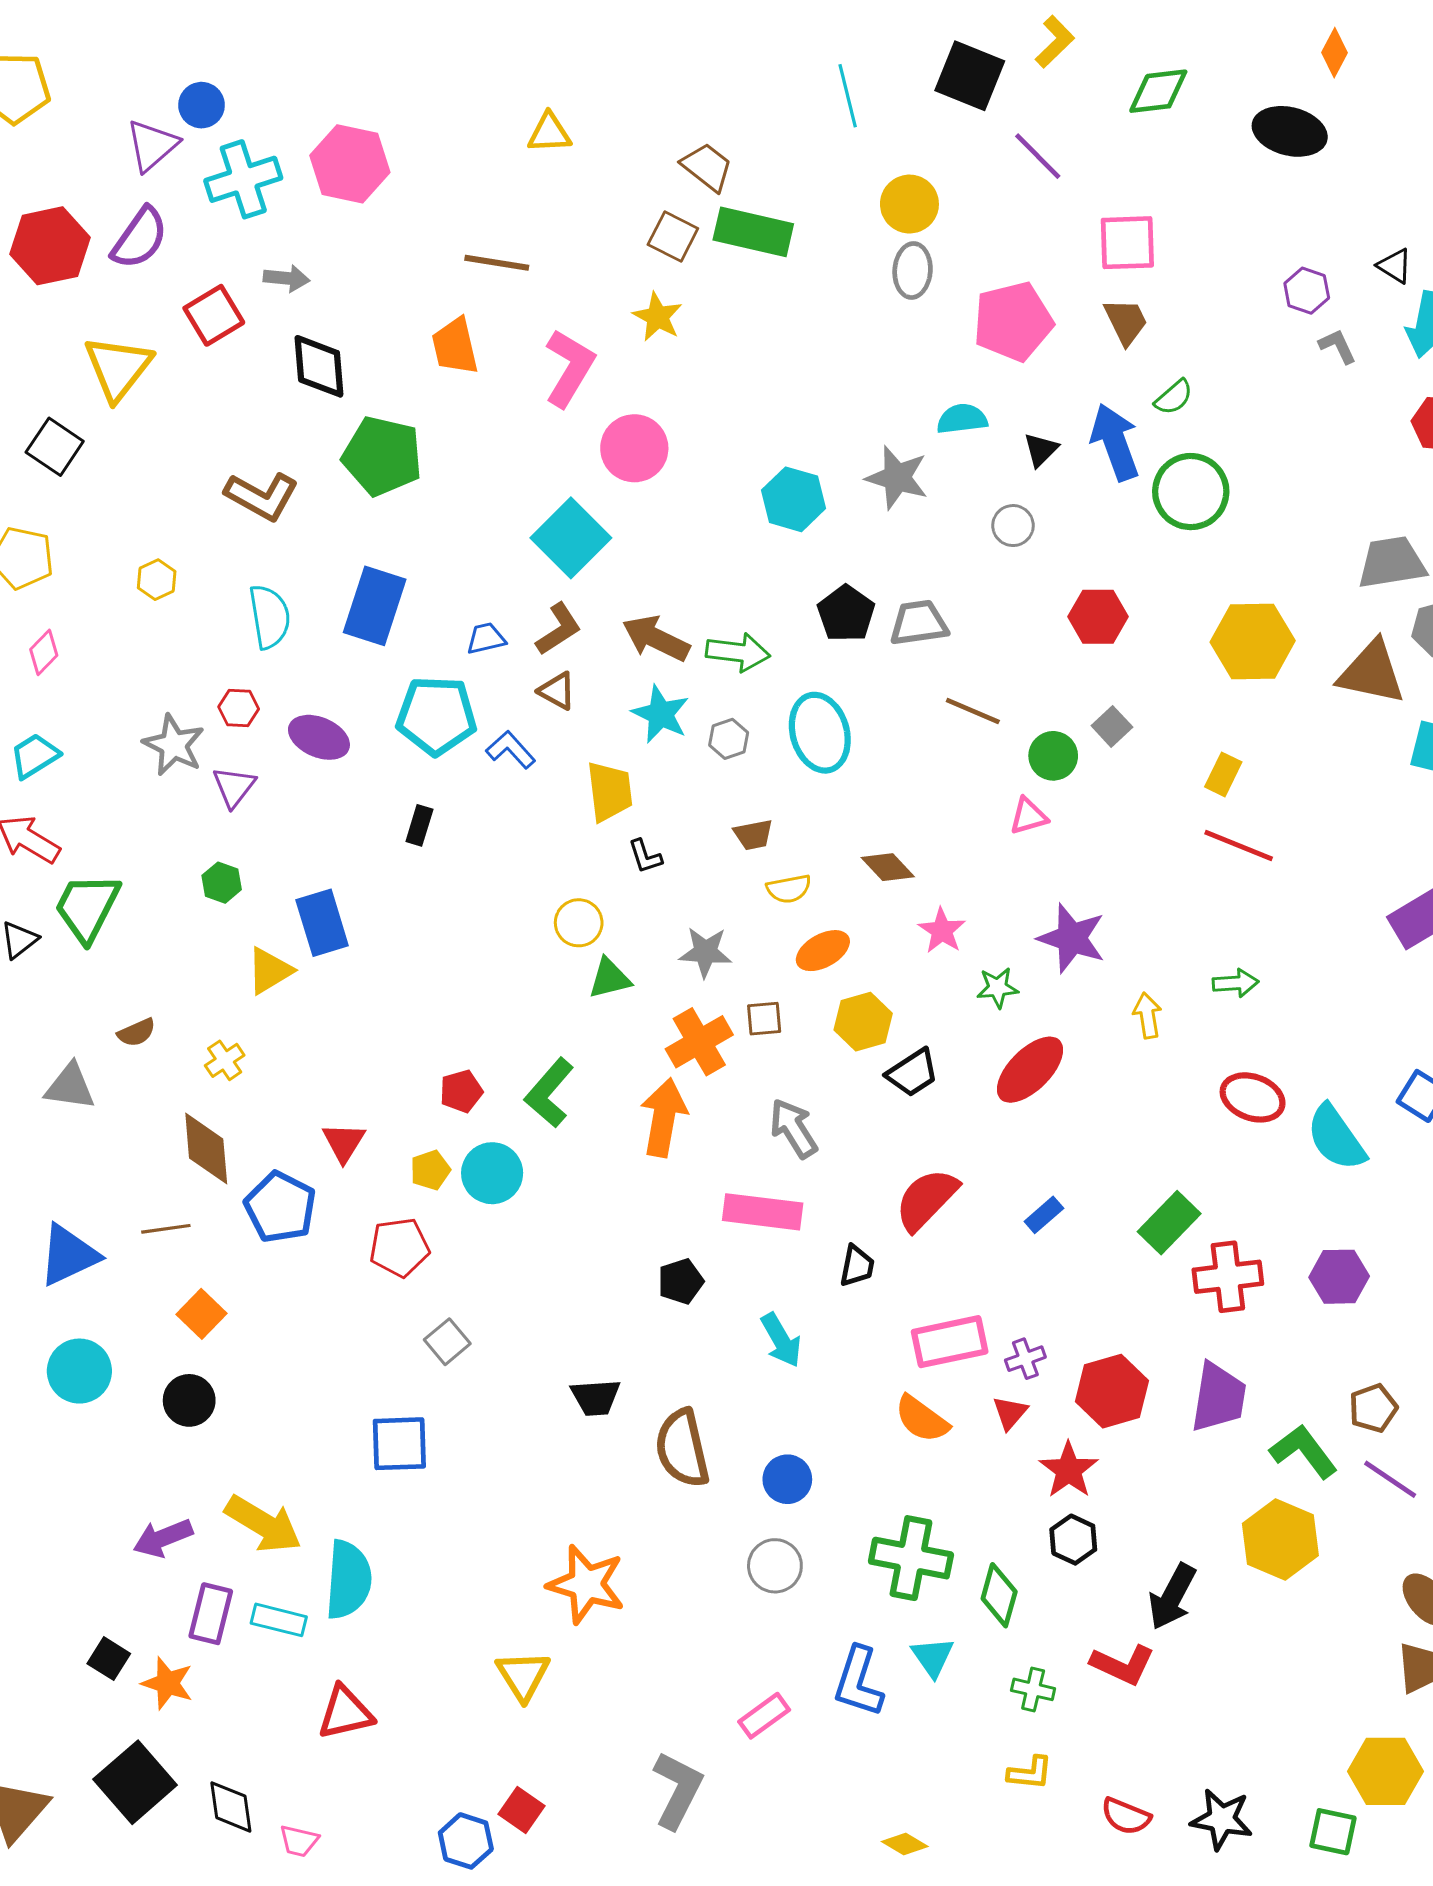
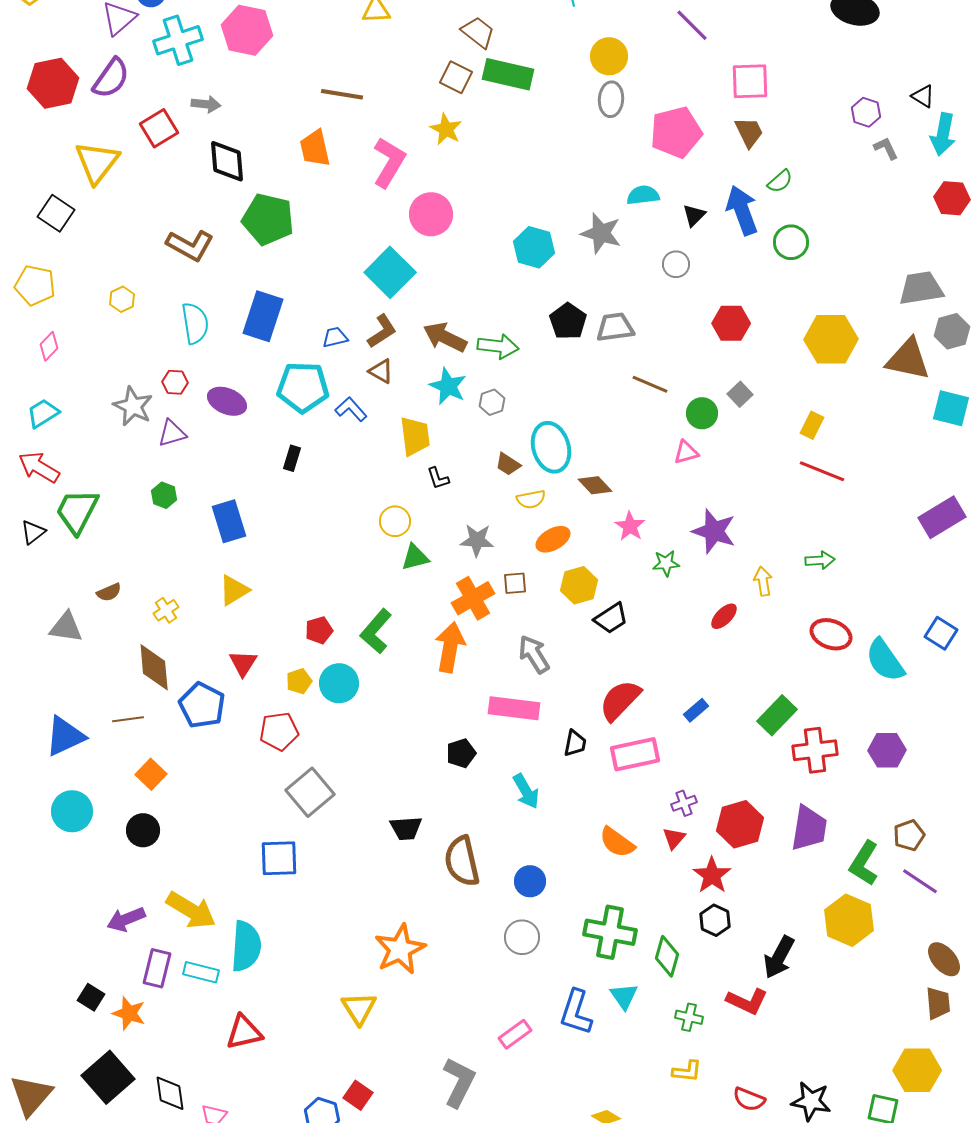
green circle: (1191, 492) -> (791, 242), size x0.7
cyan ellipse: (820, 733) -> (551, 447), moved
purple triangle: (234, 787) -> (172, 433), turned 36
brown trapezoid: (753, 835) -> (508, 464), turned 44
yellow triangle: (270, 971) -> (234, 590), moved
red ellipse: (1030, 1070) -> (724, 616), moved, size x0.6
gray square: (447, 1342) -> (310, 792), size x1.6
pink rectangle: (950, 1342) -> (635, 754), moved
green L-shape: (1304, 1451) -> (864, 863), turned -111
orange star: (586, 1584) -> (400, 949), turned 30

